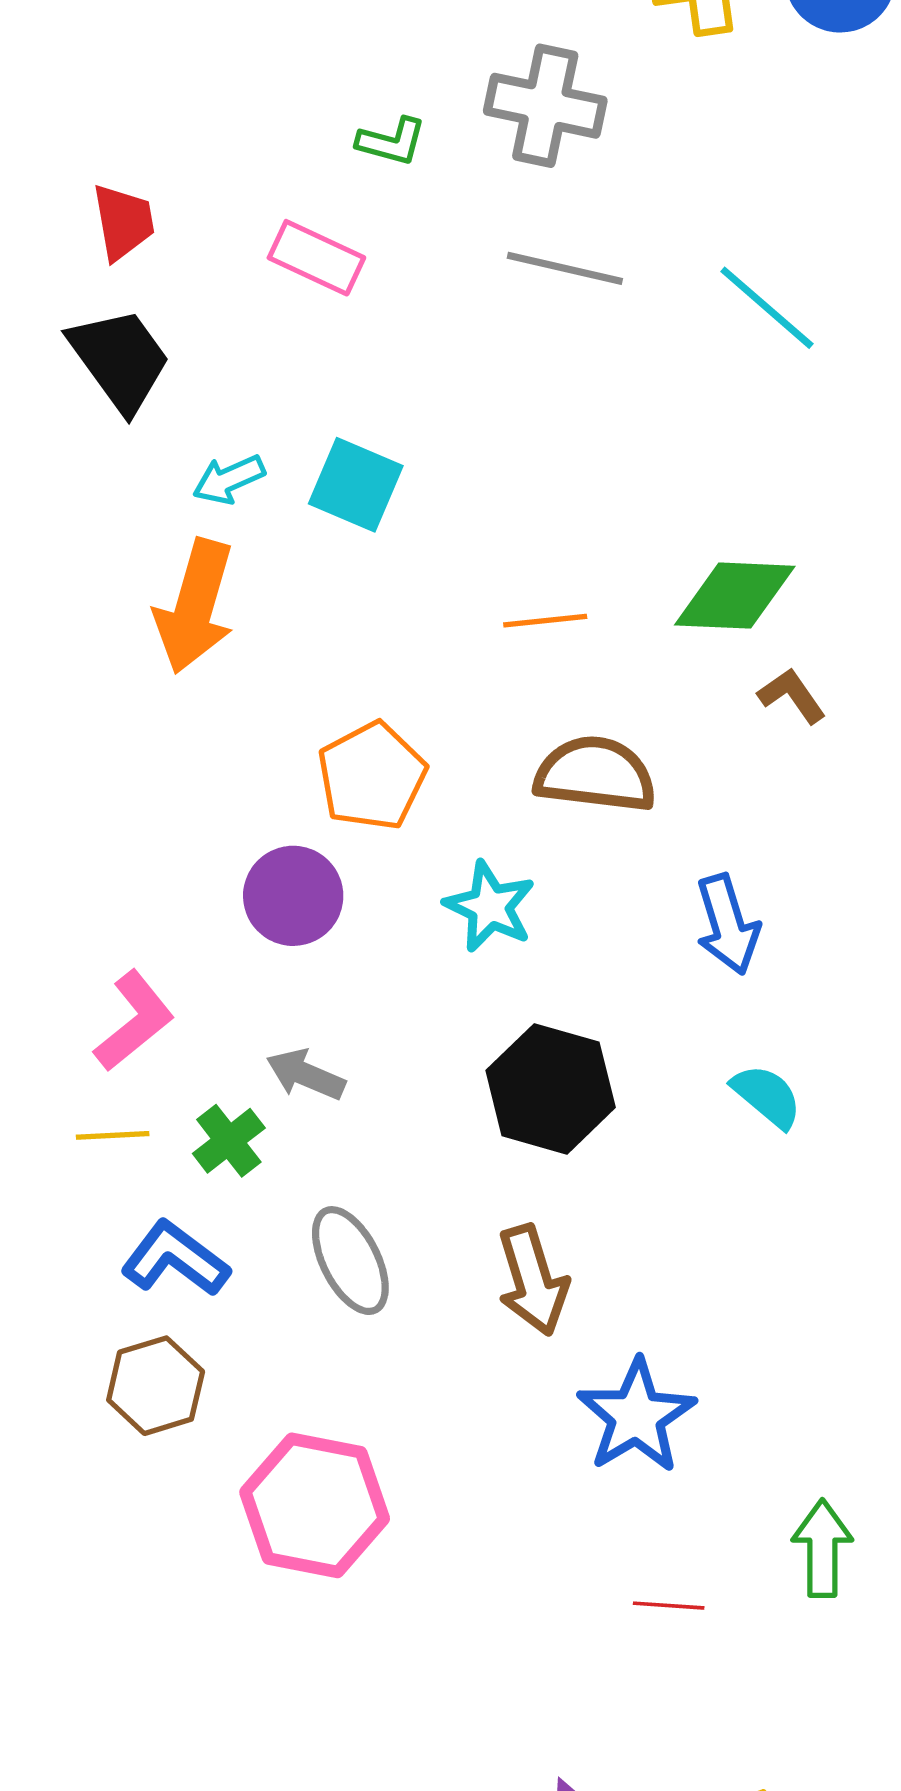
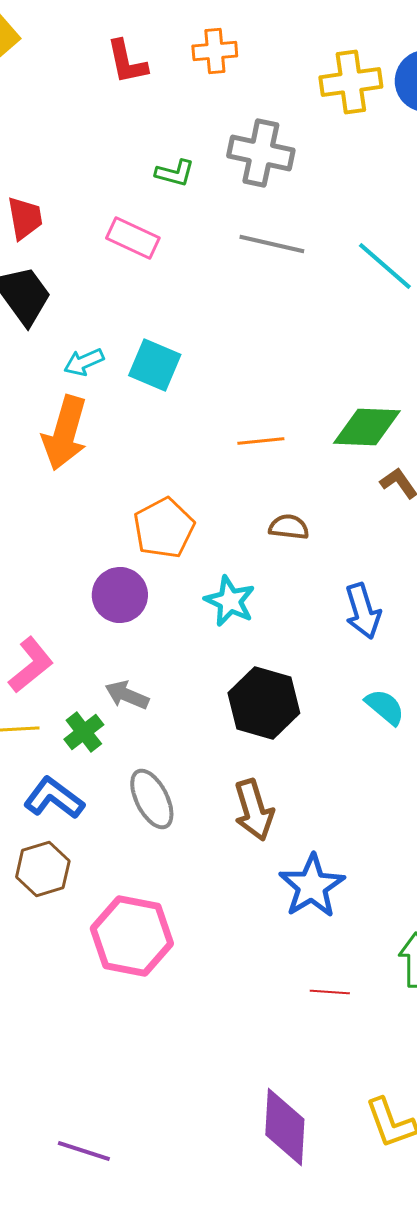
brown semicircle: (595, 774) -> (289, 527), size x0.6

